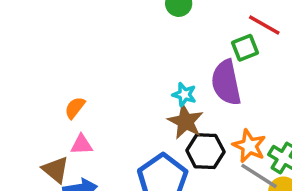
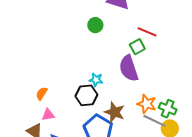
cyan star: (184, 95) -> (96, 80), moved
brown star: (185, 122) -> (114, 112), moved
black hexagon: (205, 151) -> (86, 95), moved

